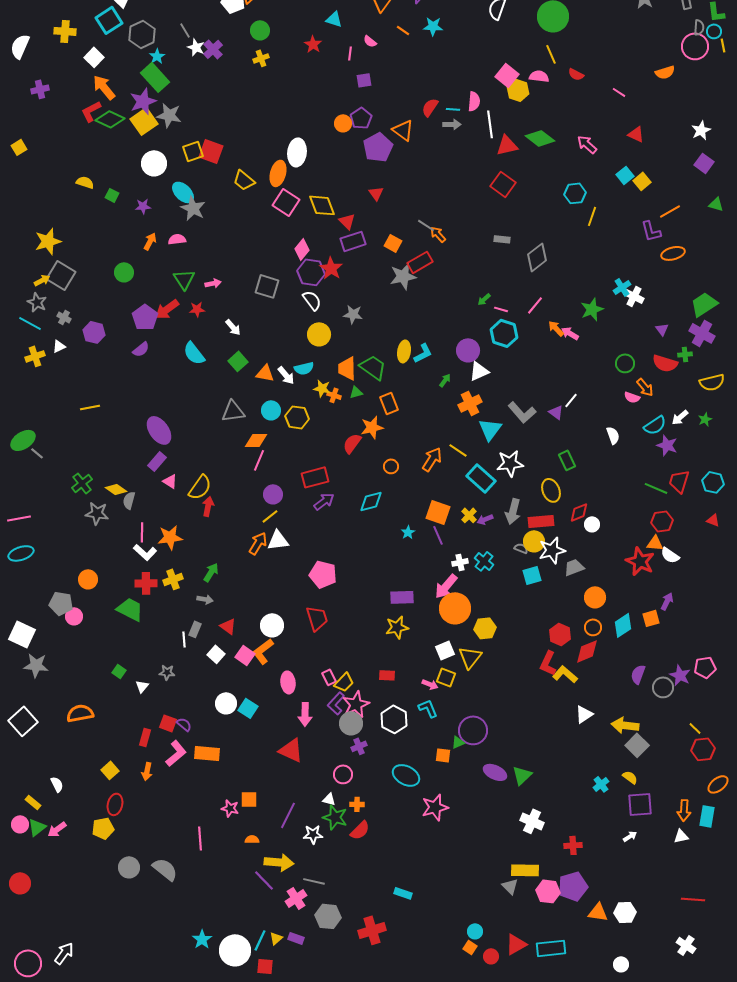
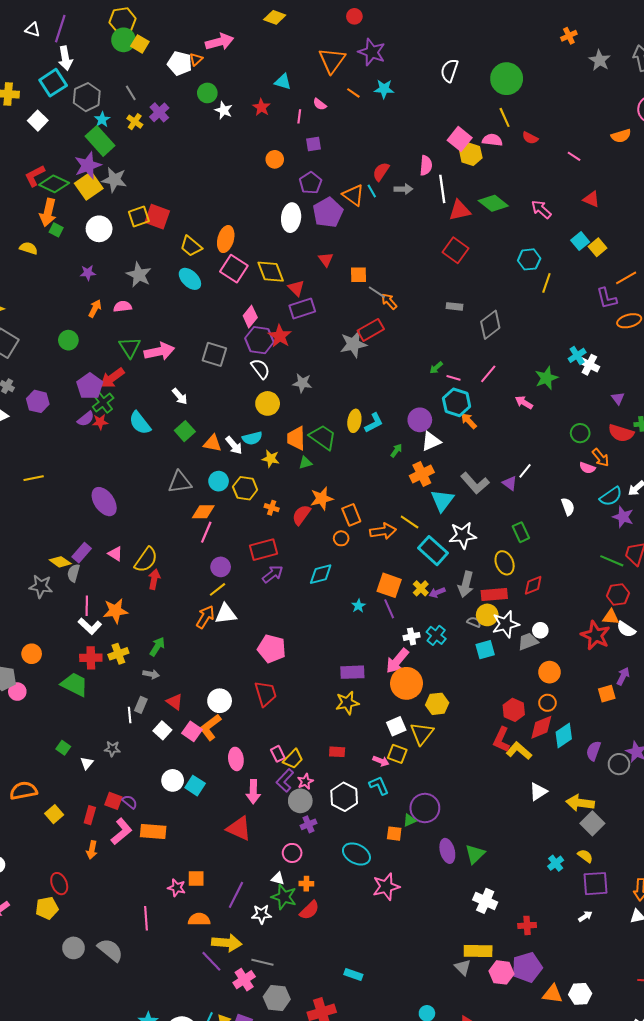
white star: (196, 47) -> (224, 110), moved
yellow cross: (261, 58) -> (135, 122), moved, turned -35
orange arrow: (104, 87) -> (48, 212), moved, turned -128
cyan line: (453, 109) -> (372, 191), moved, turned 56
orange circle: (343, 123) -> (275, 159), moved
white ellipse: (297, 152) -> (291, 218), moved
cyan ellipse: (183, 192) -> (190, 279), moved
green square: (112, 195) -> (56, 230), moved
orange square: (393, 243) -> (358, 275), moved, turned -30
pink arrow: (213, 283) -> (159, 351), size x1.8
red star: (197, 309) -> (100, 422), moved
orange arrow: (556, 328) -> (469, 421), moved
orange cross: (334, 395) -> (272, 508), moved
orange rectangle: (389, 403) -> (351, 515), moved
orange arrow: (432, 459) -> (383, 531), turned 50
purple rectangle: (157, 461) -> (82, 553), moved
green cross: (82, 483) -> (103, 402), moved
white circle: (592, 524) -> (540, 630), moved
cyan diamond: (623, 625) -> (564, 735), moved
pink star: (356, 704) -> (305, 781), size x0.6
yellow square: (110, 770) -> (54, 814), moved
purple ellipse: (495, 772) -> (447, 851), turned 50
red ellipse: (115, 804) -> (59, 884), turned -35
orange semicircle: (252, 839) -> (199, 919), size x1.5

